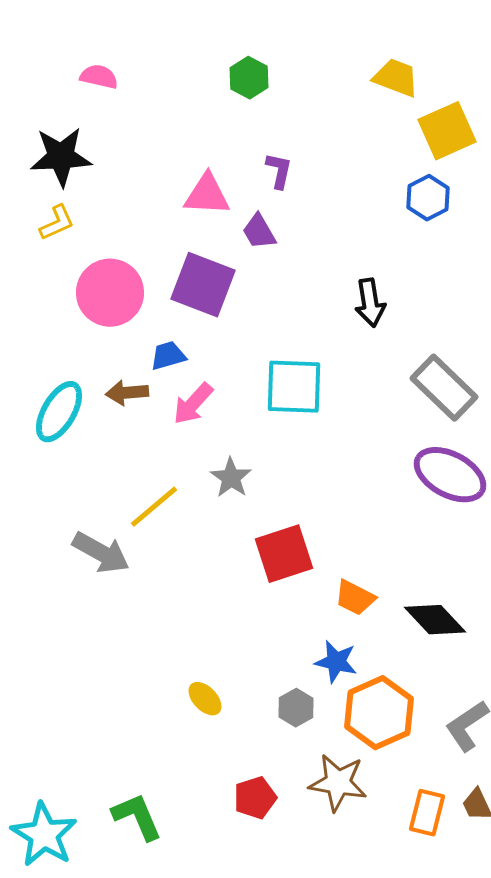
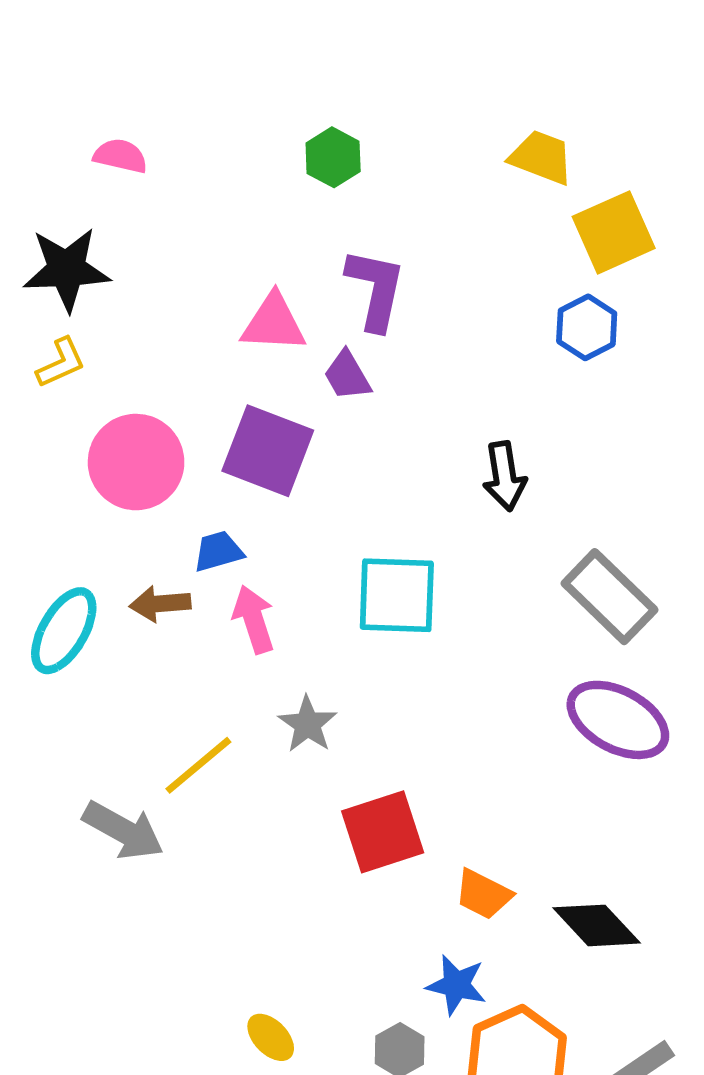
purple L-shape: (279, 171) -> (376, 289), size x1.6
pink arrow: (193, 404) -> (254, 619), turned 120

